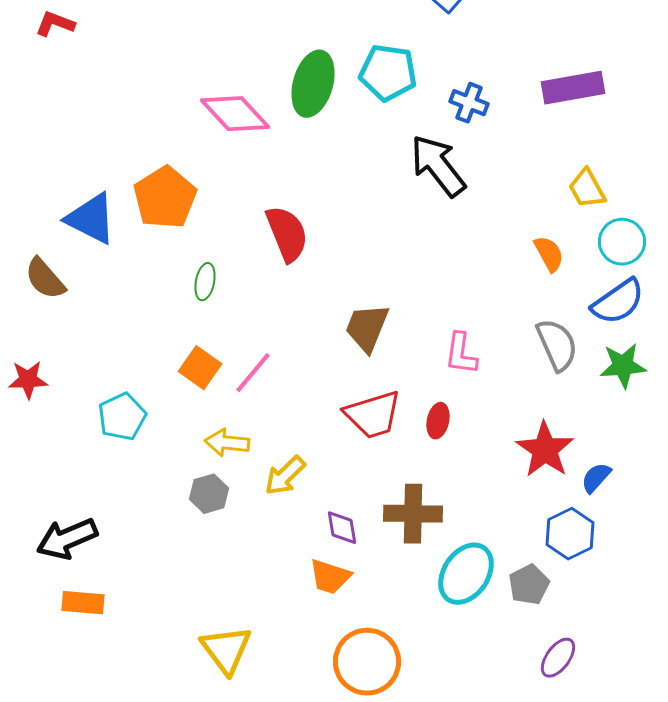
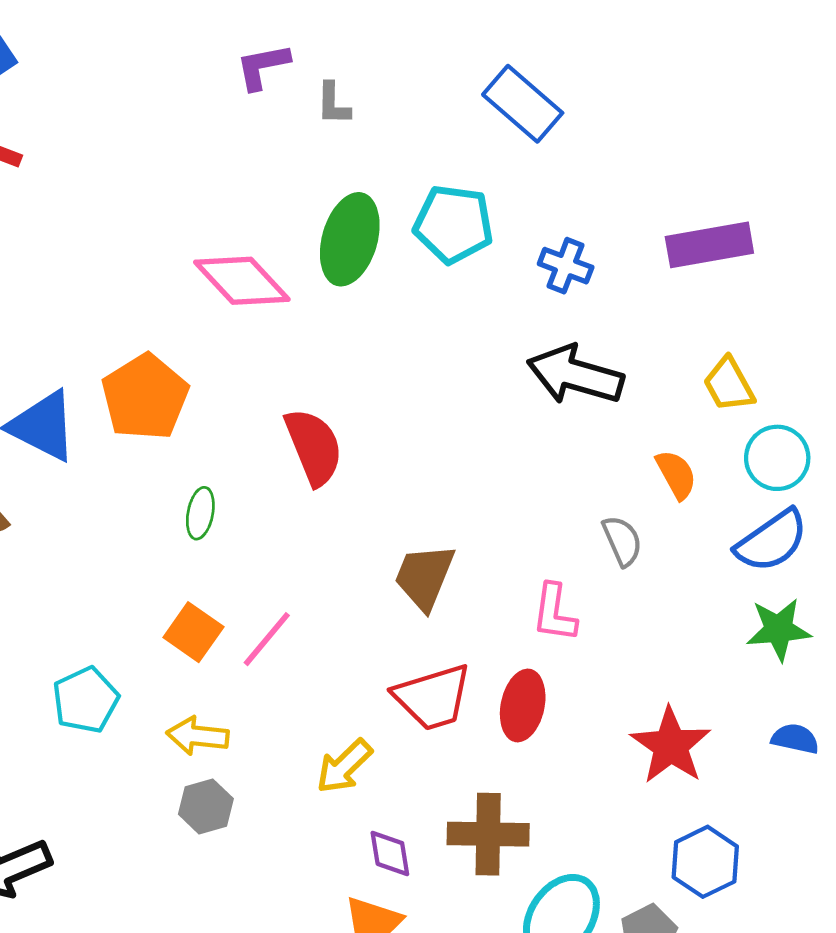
black arrow: (438, 166) -> (575, 375), moved, turned -36
gray semicircle: (557, 345) -> (622, 541), moved, size x0.7
red ellipse: (438, 421) -> (523, 705), size x1.4
yellow arrow: (227, 443) -> (198, 736), moved
yellow arrow: (285, 476) -> (344, 766), moved
blue semicircle: (596, 478) -> (795, 739), moved, turned 60

